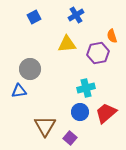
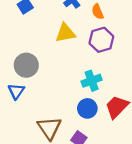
orange semicircle: (112, 36) -> (98, 12), moved
blue triangle: (19, 91) -> (16, 91), turned -42

